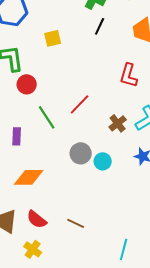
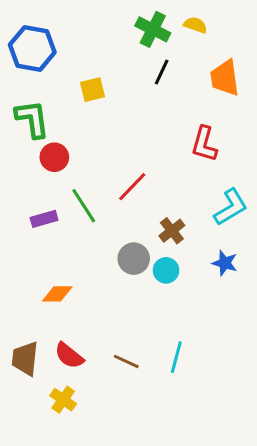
brown cross: (118, 123) -> (172, 231), moved
purple rectangle: (17, 136) -> (44, 219), moved, turned 72
orange diamond: (29, 177) -> (57, 294), size x0.7
cyan line: (124, 249) -> (176, 357), moved

